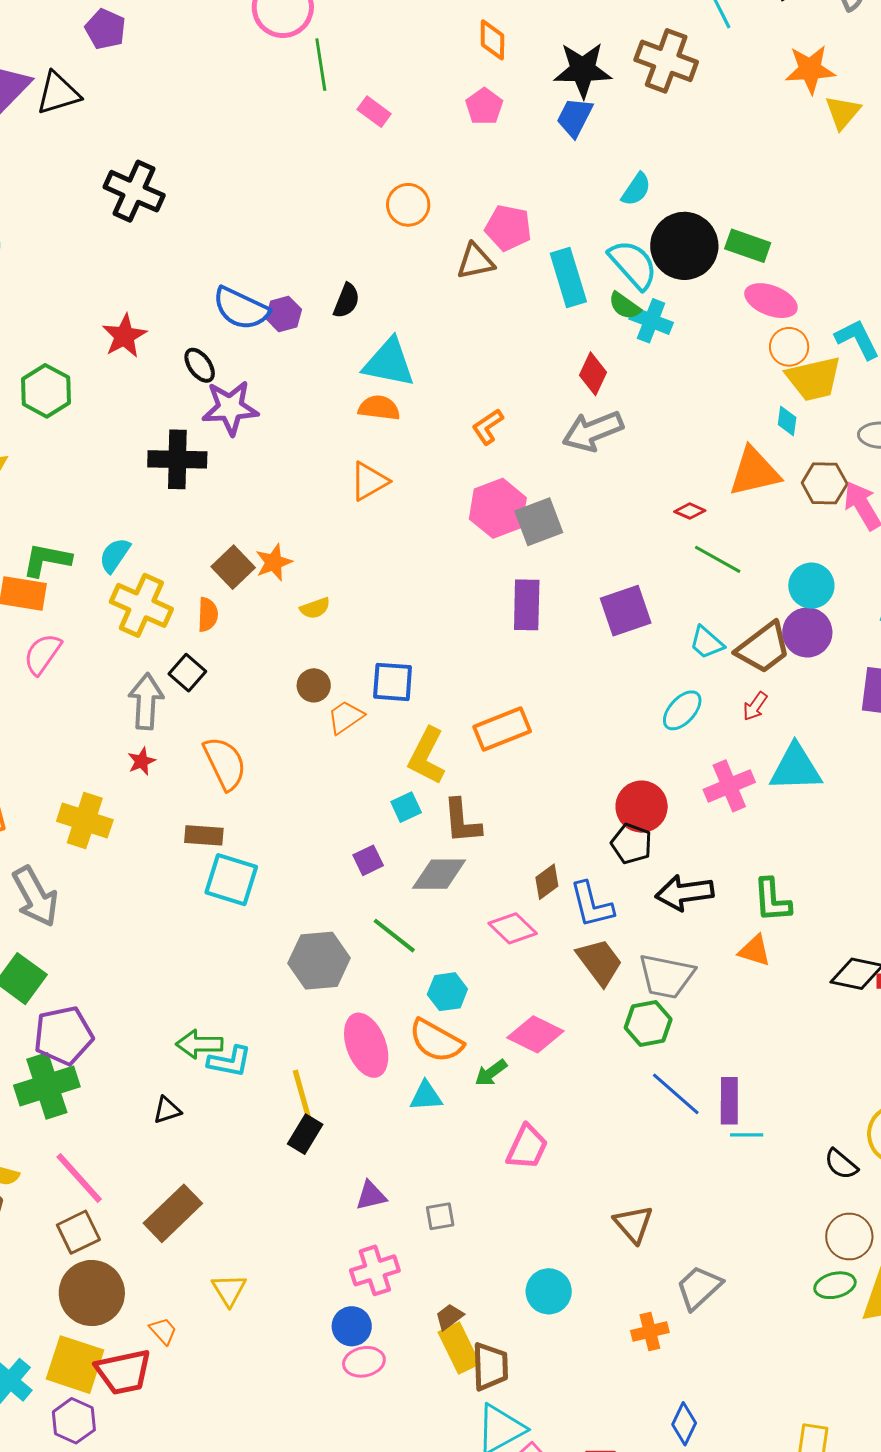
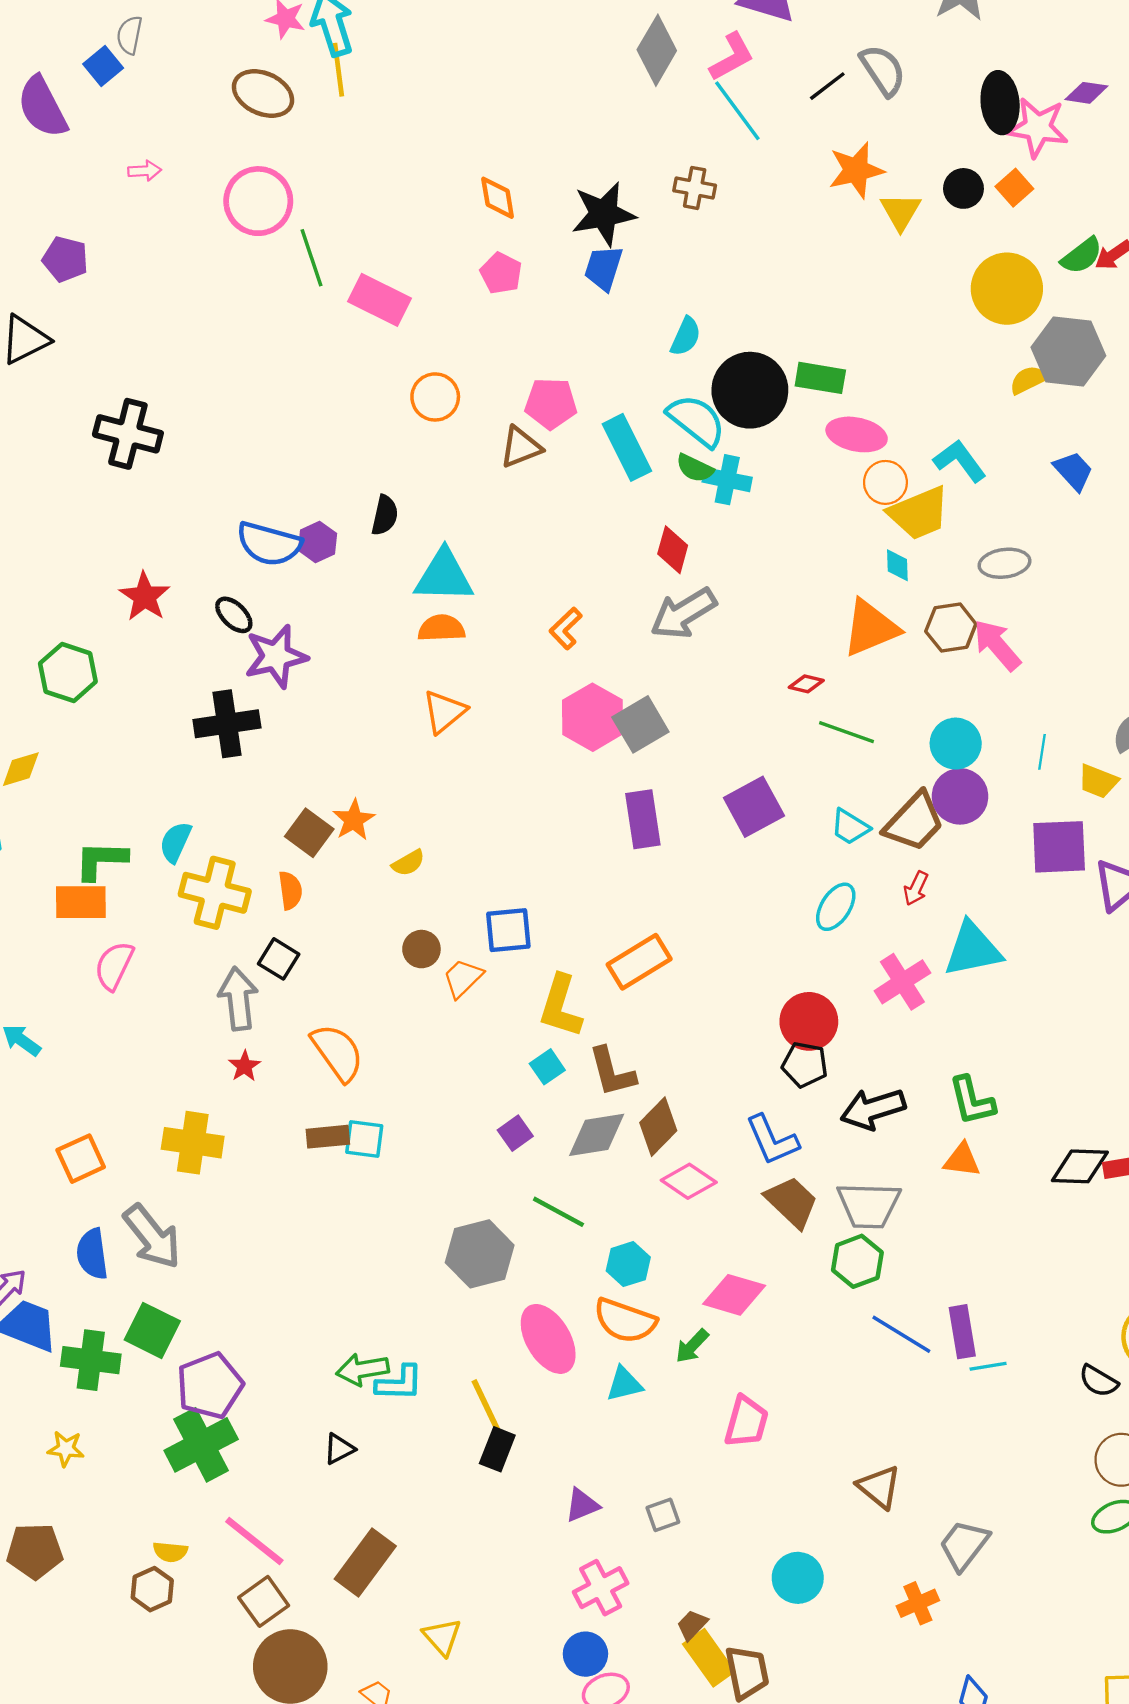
brown cross: (666, 61) -> (695, 188), size x0.6
pink rectangle: (374, 112) -> (380, 300), size x1.6
cyan square: (231, 880) -> (364, 1139), moved, size x0.7
brown diamond: (547, 882) -> (658, 1127), moved, size x1.4

